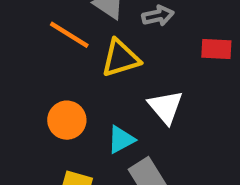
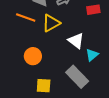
cyan triangle: (121, 140) -> (92, 55), moved

